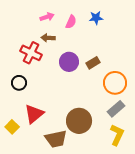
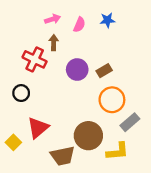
brown arrow: (48, 38) -> (54, 43), turned 88
orange circle: (115, 83) -> (112, 100), moved
yellow L-shape: (117, 135) -> (118, 151), moved, turned 60

